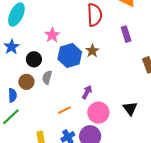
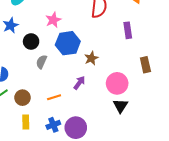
brown star: (92, 51) -> (91, 58), moved
brown circle: (26, 82) -> (22, 98), moved
pink circle: (98, 113) -> (117, 83), moved

